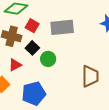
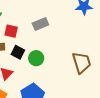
gray rectangle: (62, 27) -> (40, 24), size x0.7

